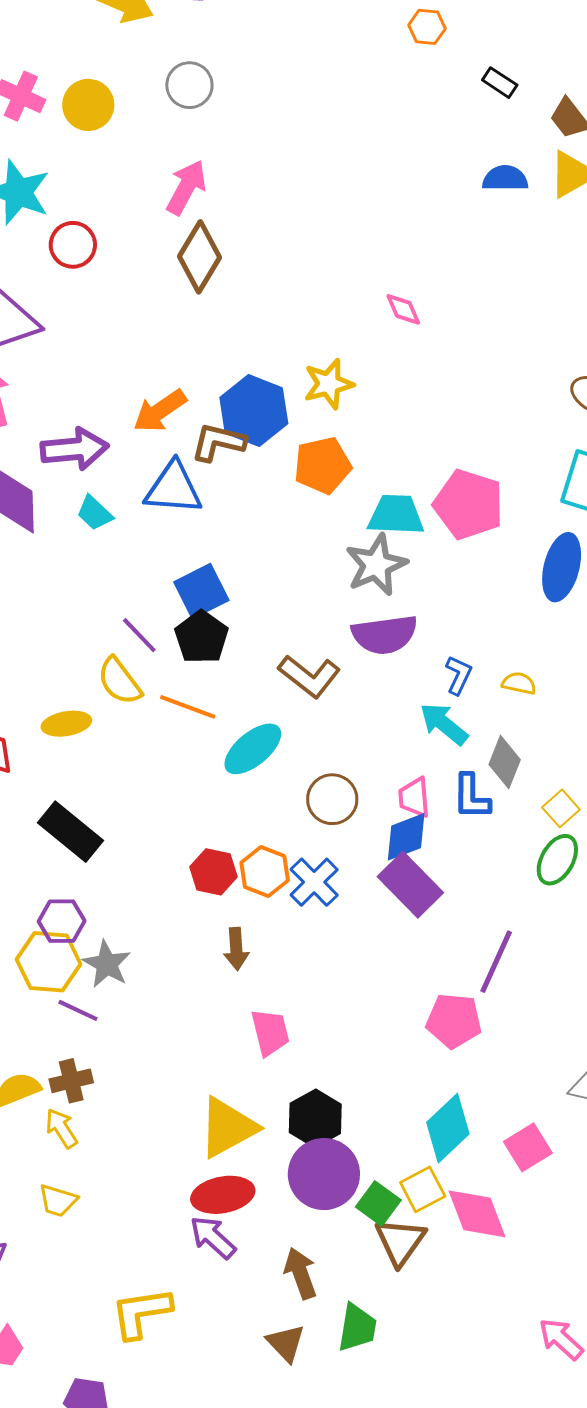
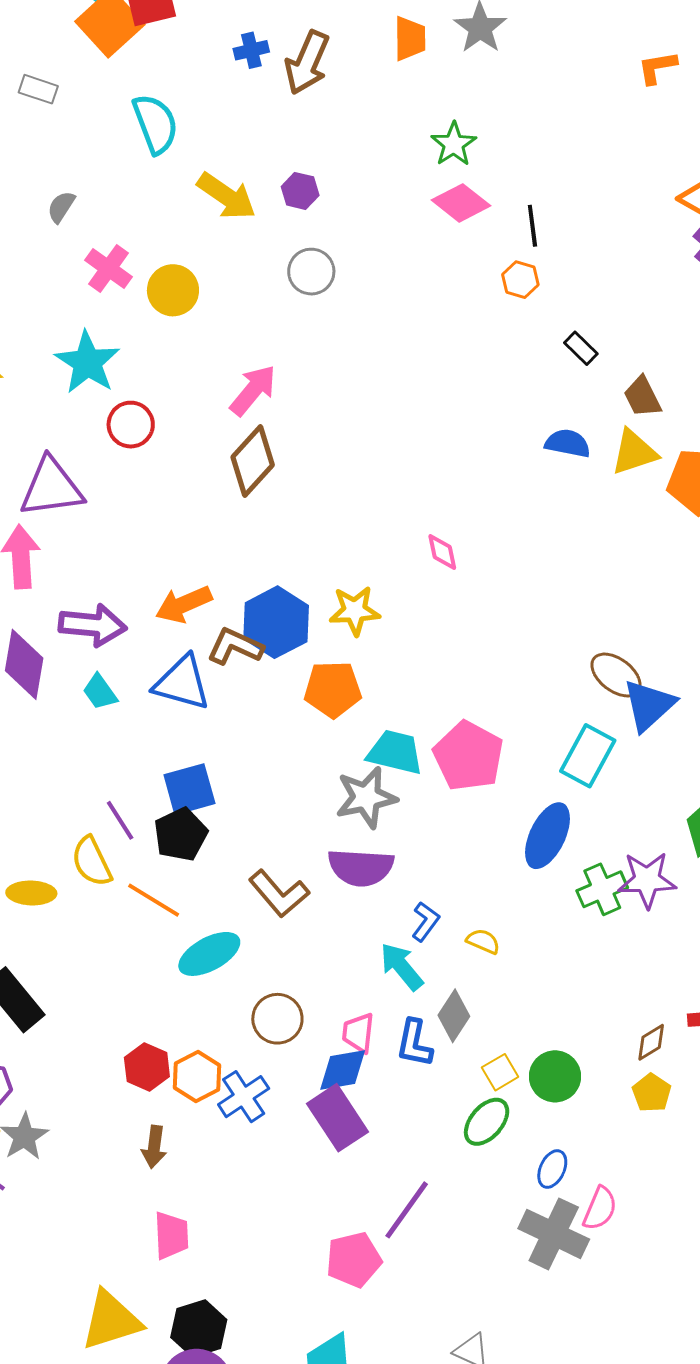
gray circle: (189, 85) -> (311, 272), moved
pink pentagon: (454, 1021) -> (354, 1260), turned -30

